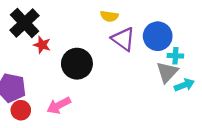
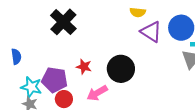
red star: (42, 45) -> (84, 67), moved
black circle: (77, 64) -> (121, 69), moved

